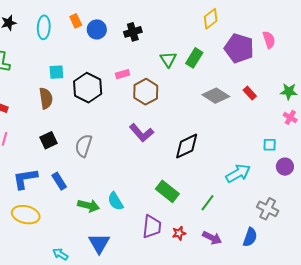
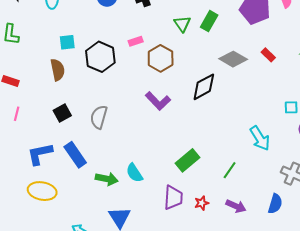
black diamond: (187, 146) -> (204, 87), moved
cyan arrow: (238, 173) -> (260, 138), turned 90
blue rectangle: (59, 181) -> (75, 155), size x1.4
green rectangle: (167, 191) -> (188, 160), turned -75

